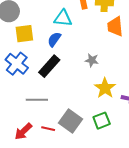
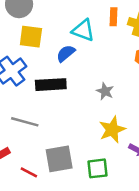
black rectangle: (49, 66) -> (51, 85), turned 30
gray square: (70, 121) -> (59, 159), turned 30
red line: (48, 129) -> (29, 172), moved

